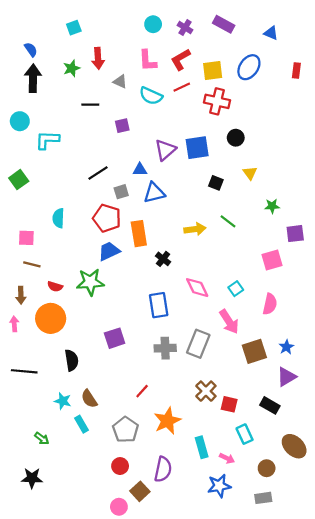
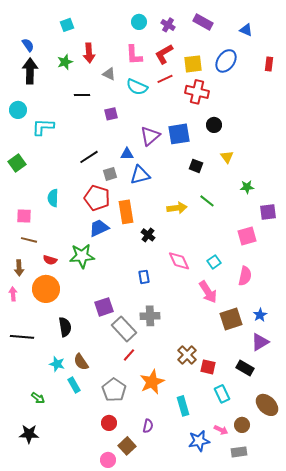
blue rectangle: (159, 305) -> (144, 277), size x0.6
gray rectangle: (198, 344) -> (124, 329), moved, turned -65
pink arrow: (227, 458) -> (221, 430), moved
purple semicircle: (163, 469) -> (148, 426), size x0.6

